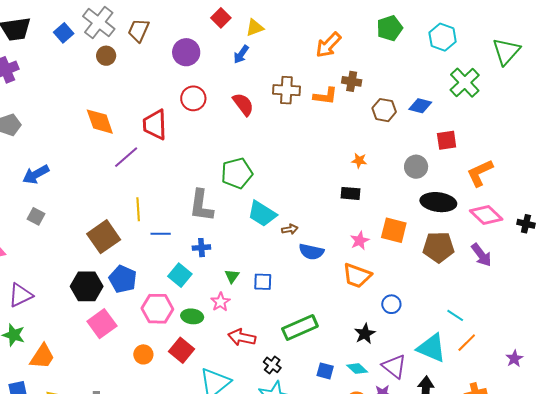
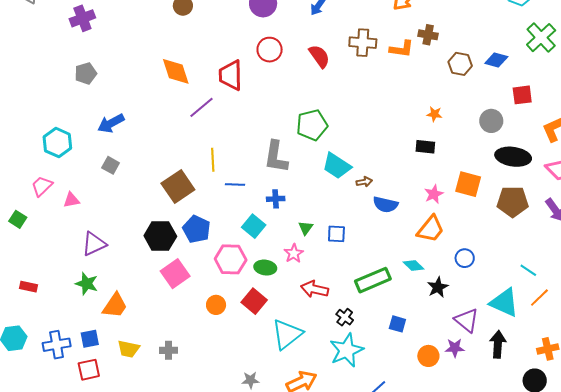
orange trapezoid: (357, 276) -> (431, 229), turned -72
cyan diamond: (357, 369) -> (413, 265), moved

